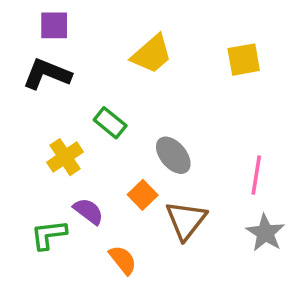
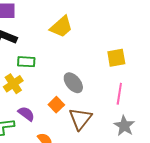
yellow square: (244, 60) -> (116, 58), moved
green rectangle: (110, 123) -> (26, 62), moved, turned -36

